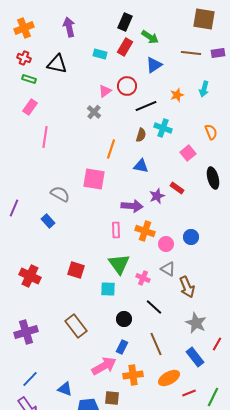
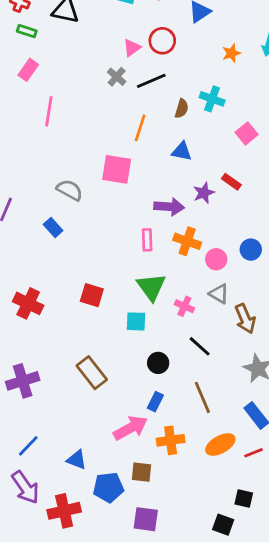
black line: (146, 106) -> (151, 81), moved
red line: (189, 393) -> (254, 453), moved

